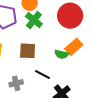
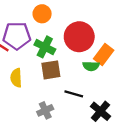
red circle: (70, 16) -> (79, 37), moved
green cross: (34, 20) -> (45, 47), moved

